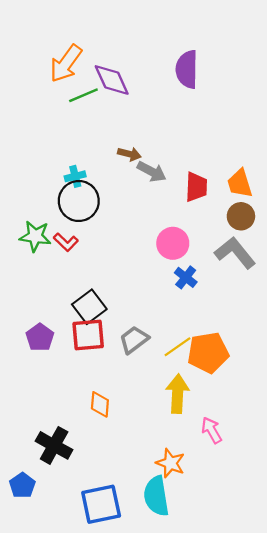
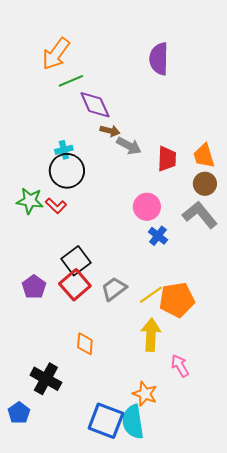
purple diamond: (112, 80) -> (95, 105), moved
red square: (88, 335) -> (75, 285), turned -36
blue square: (101, 504) -> (106, 421), moved, turned 33

